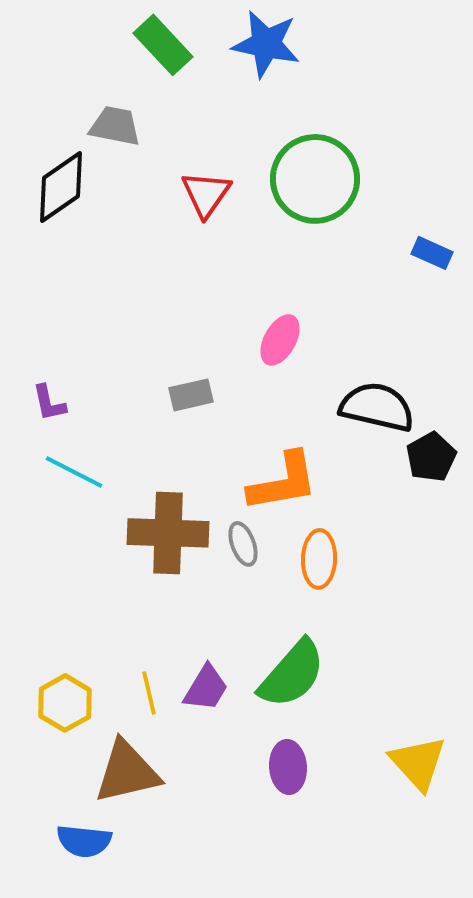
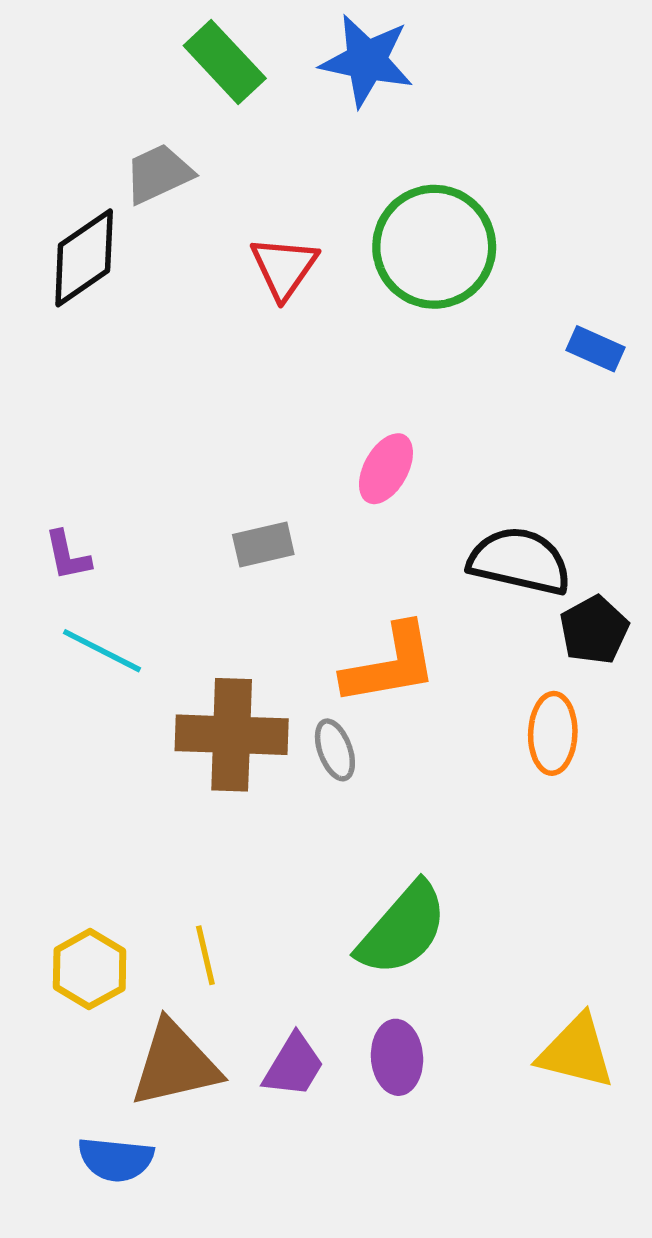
gray trapezoid: (115, 126) -> (159, 174), turned -36
orange ellipse: (319, 559) -> (553, 733), moved
purple trapezoid: (206, 688) -> (294, 1066), moved
yellow triangle: (418, 763) -> (576, 1052), turned -34

